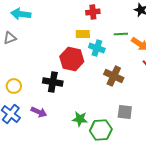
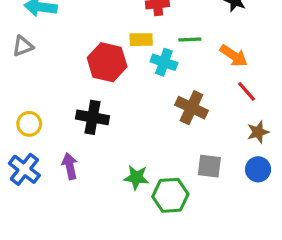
green line: (121, 34) -> (190, 40), moved
red hexagon: (72, 59) -> (107, 62), moved
purple arrow: (39, 112) -> (70, 166), turned -126

